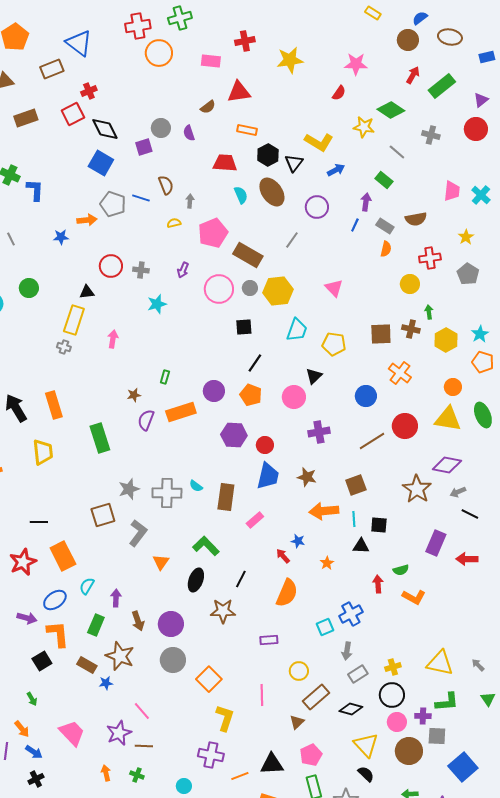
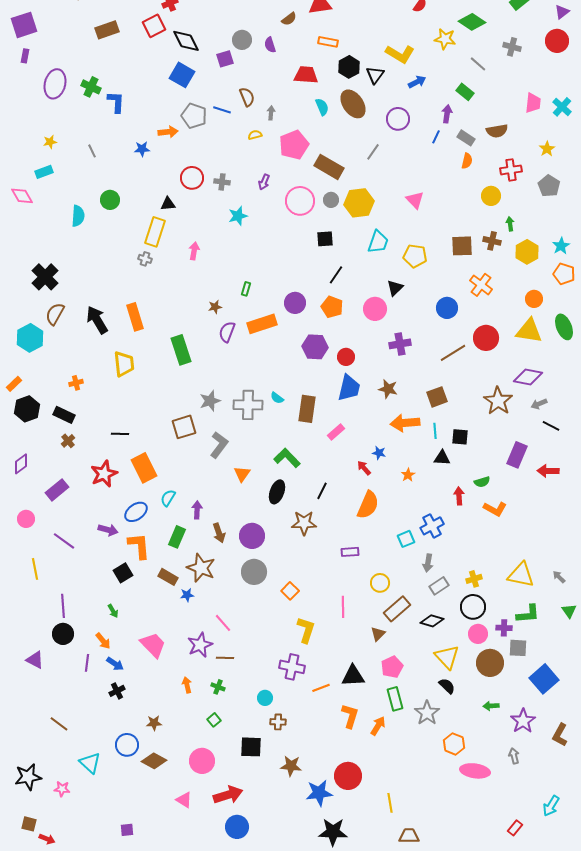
orange square: (209, 679) -> (290, 591), size x0.7

